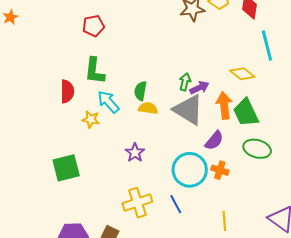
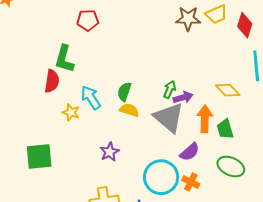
green L-shape: (95, 71) -> (64, 59), moved
green trapezoid: (246, 113) -> (225, 129), size x0.7

